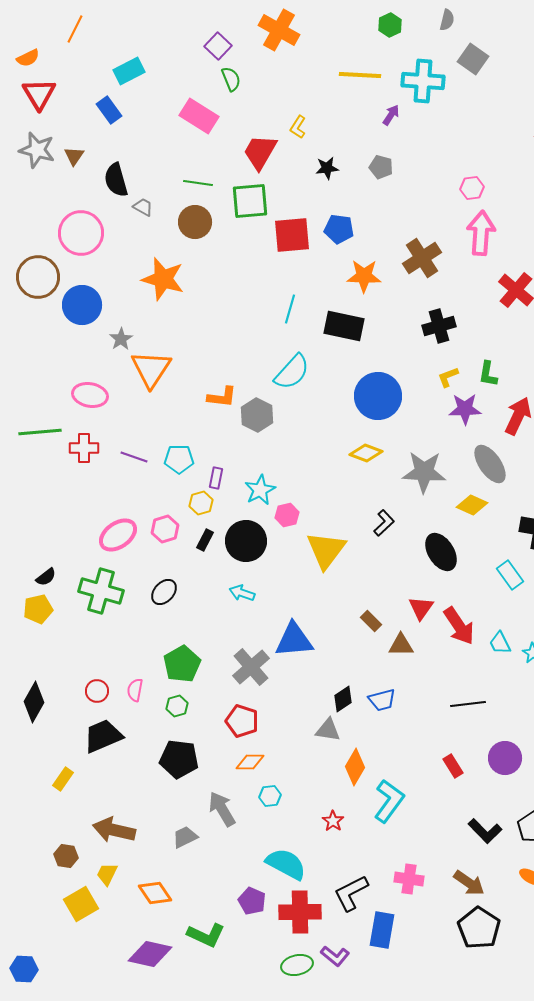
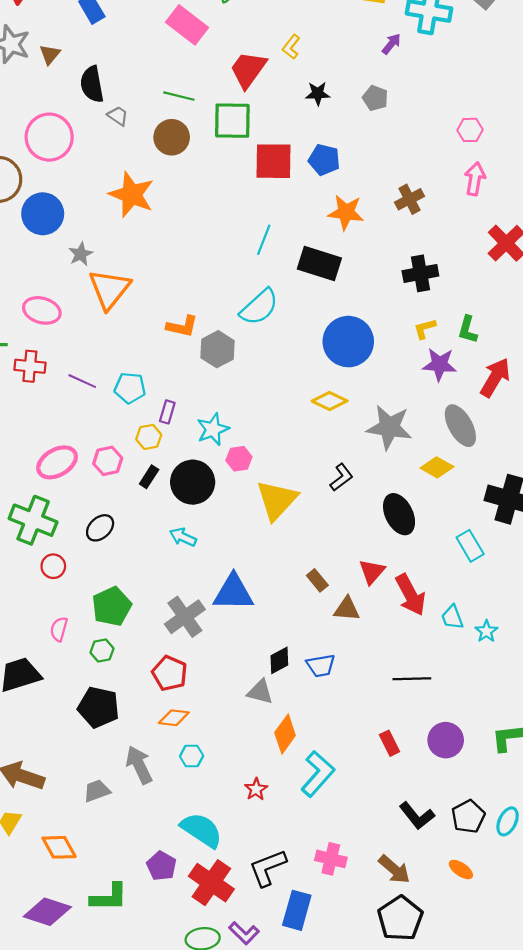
pink arrow: (481, 233) -> (475, 179), size x0.7
brown cross: (422, 258) -> (409, 199), size x0.7
red circle: (97, 691) -> (53, 566), moved
red cross: (300, 912) -> (211, 883), turned 30
green L-shape: (206, 935) -> (109, 897), turned -30

